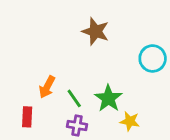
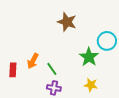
green star: (108, 98) -> (89, 57), moved
red rectangle: (27, 117) -> (13, 70), moved

